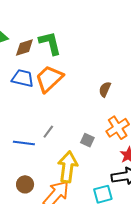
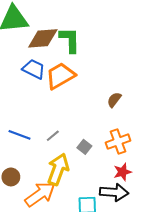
brown diamond: (24, 48) -> (43, 38), size x1.4
gray line: (48, 132) -> (53, 136), moved

